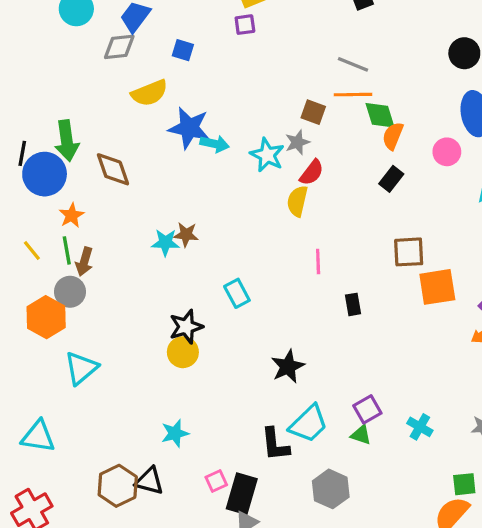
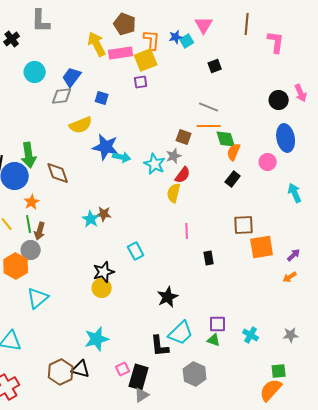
cyan star: (165, 242) -> (91, 219), turned 30
purple square: (367, 409) -> (218, 324), turned 30
cyan star: (175, 433) -> (97, 339), size x1.4

